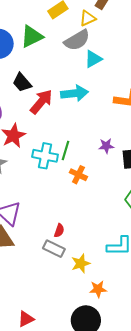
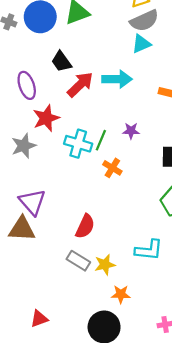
gray semicircle: (77, 40) -> (144, 21), moved
purple star: (106, 146) -> (131, 131), moved
red semicircle: (59, 231) -> (85, 226), size x1.6
gray rectangle: (54, 249) -> (78, 261), moved

